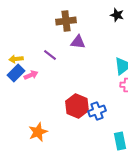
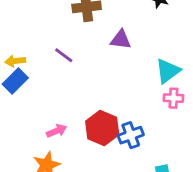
purple triangle: (78, 42) -> (121, 40), moved
pink arrow: (31, 75) -> (57, 131), moved

